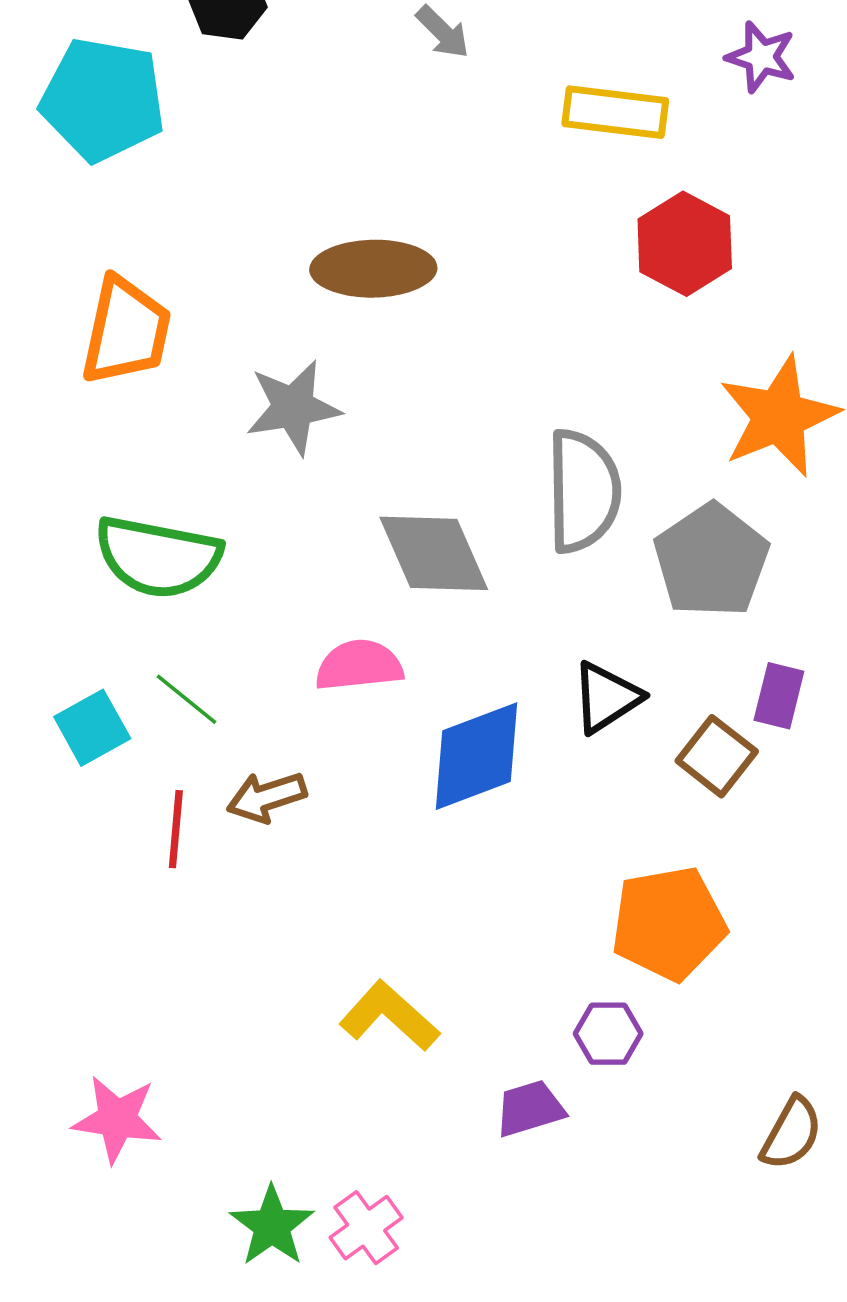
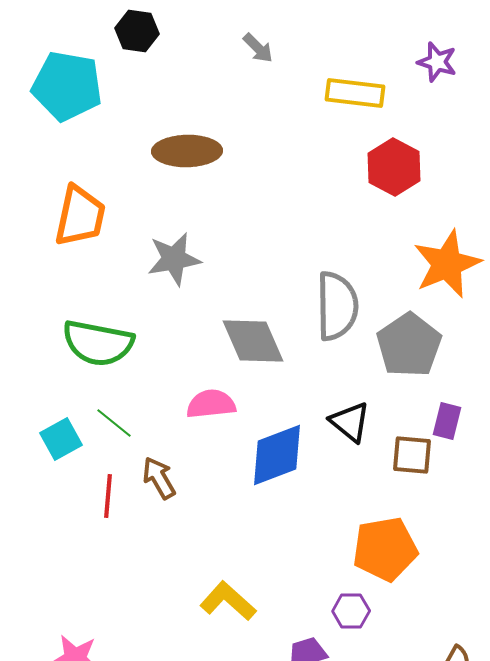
brown ellipse: (373, 269) -> (187, 151), moved
black triangle: (606, 697) -> (350, 422), turned -48
brown square: (717, 756) -> (412, 455), turned -33
brown arrow: (267, 797) -> (159, 478), turned 78

